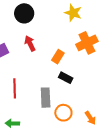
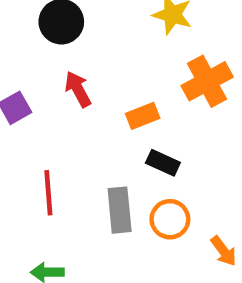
orange rectangle: (58, 57) -> (143, 116), turned 40
orange circle: (63, 113) -> (170, 219), moved

